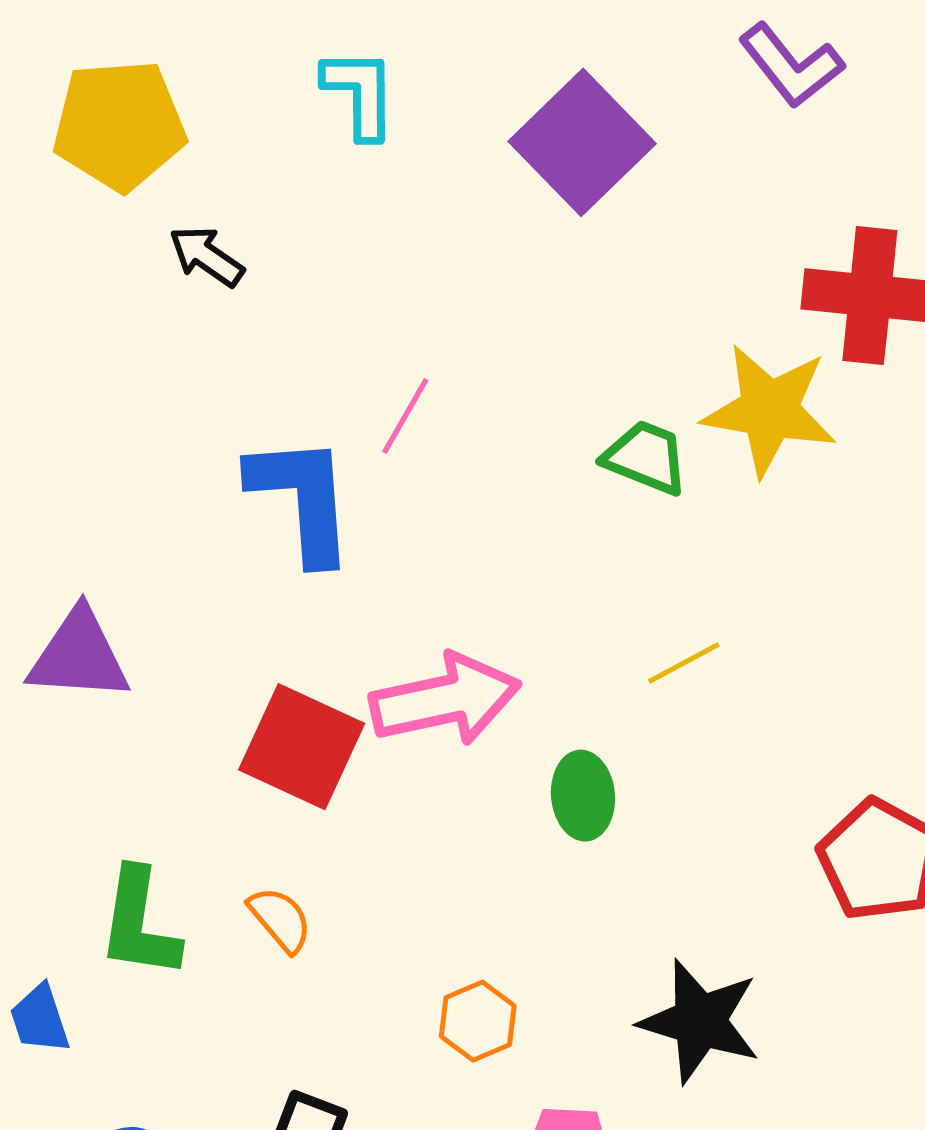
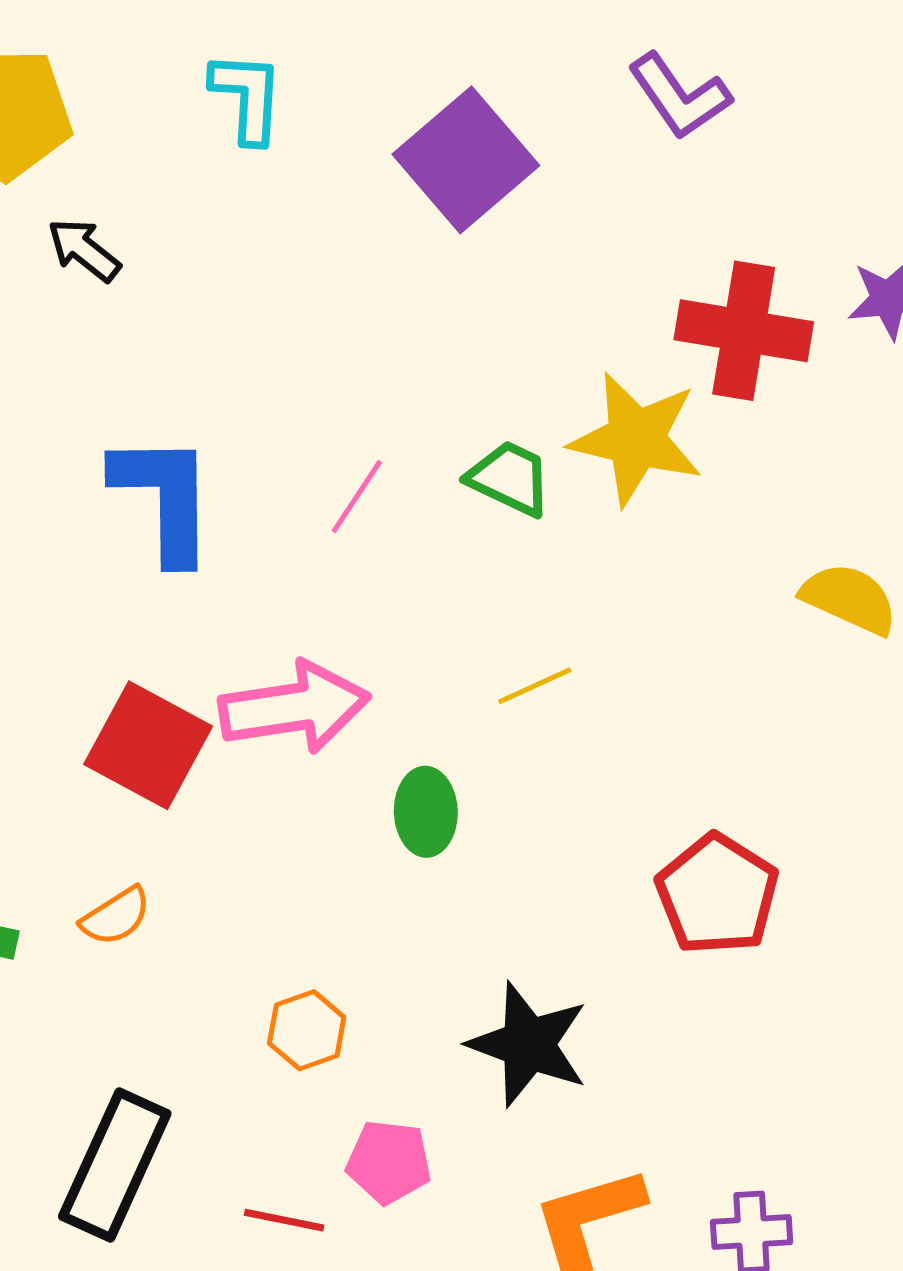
pink line: (405, 416) -> (357, 497), moved
orange semicircle: (280, 919) -> (116, 916), turned 94

